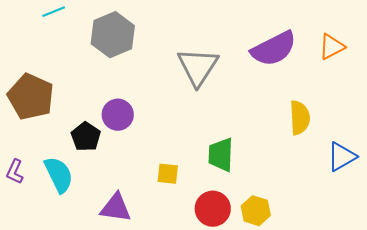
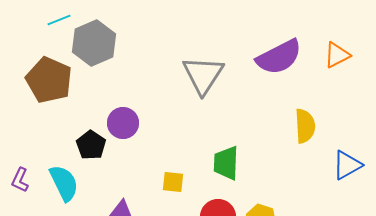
gray hexagon: (113, 35) -> (94, 43), moved
brown pentagon: (31, 97) -> (49, 80), moved

